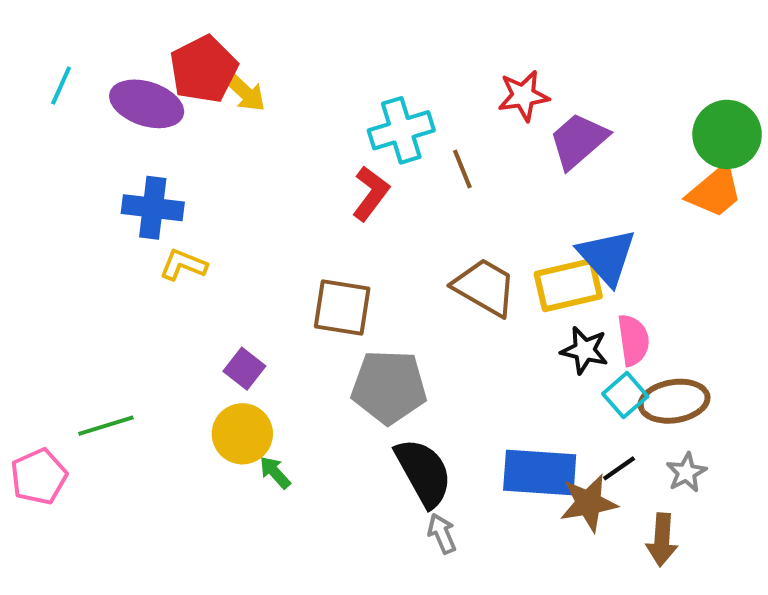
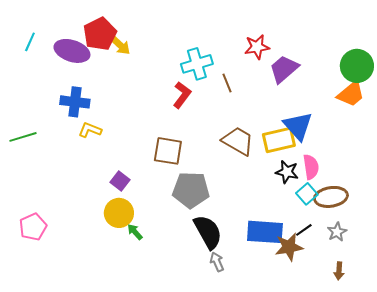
green line: (106, 426) -> (23, 137), moved
pink pentagon: (39, 477) -> (33, 227), moved
brown arrow: (662, 540) -> (339, 271), moved, size x0.7

